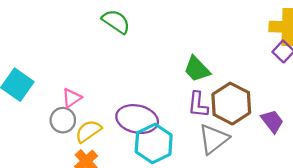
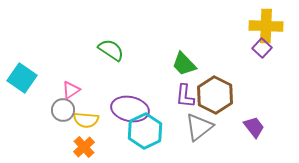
green semicircle: (116, 22) -> (111, 50), moved
purple trapezoid: (272, 121) -> (254, 127), moved
yellow semicircle: (88, 131) -> (86, 120), turned -140

